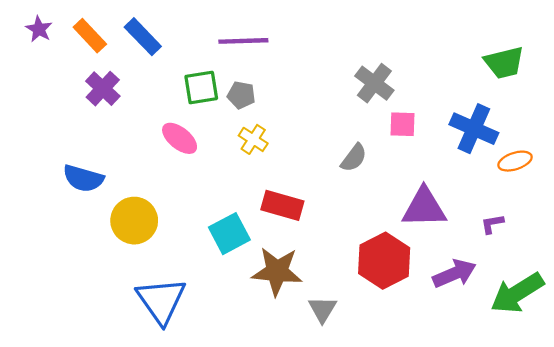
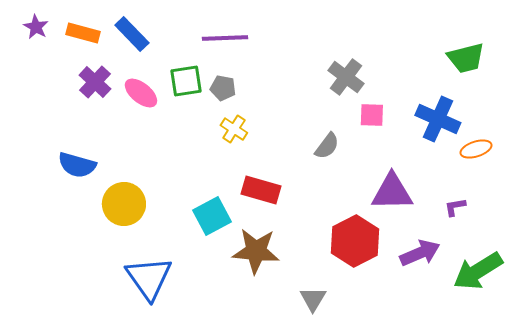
orange rectangle: (90, 36) -> (83, 33), turned -32
pink ellipse: (180, 138) -> (141, 93), moved
gray triangle: (322, 309) -> (313, 299), moved

